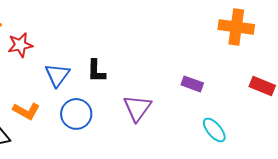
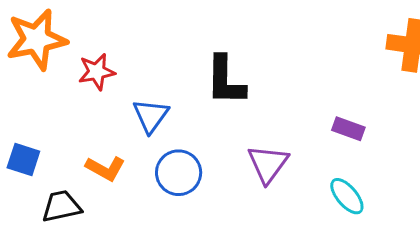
black L-shape: (96, 71) -> (225, 80), moved, size x1.5
cyan ellipse: (214, 130) -> (347, 196), moved

